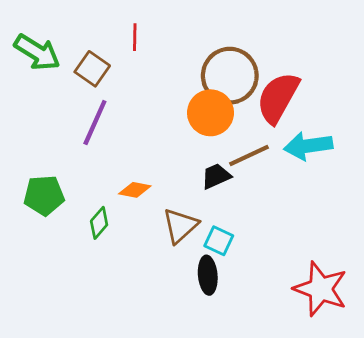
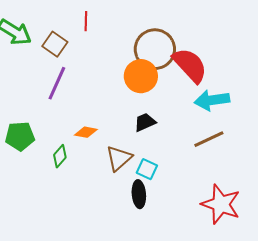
red semicircle: (278, 98) -> (190, 65), turned 108
brown line: (249, 155) -> (209, 139), moved

